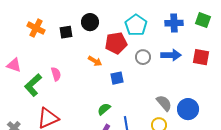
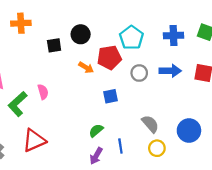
orange cross: (36, 28) -> (21, 23), moved, turned -30
orange arrow: (95, 61) -> (86, 67), moved
gray semicircle: (164, 103) -> (150, 124), moved

